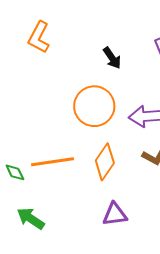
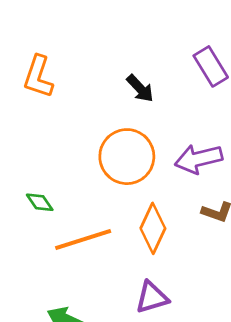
green diamond: (15, 172) -> (40, 202), moved
purple triangle: (115, 214) -> (152, 297), moved

